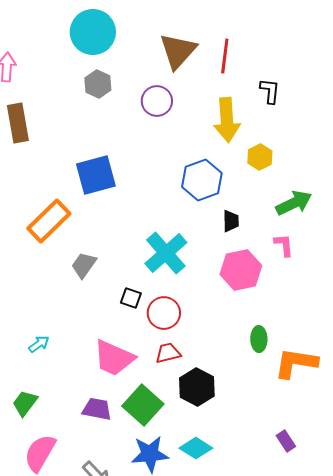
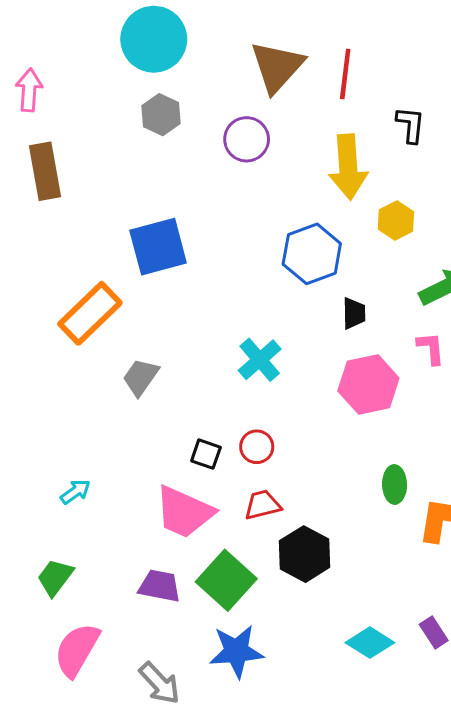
cyan cross: (166, 253) -> (260, 360), size x0.7
black square: (131, 298) -> (206, 454), moved
red circle: (164, 313) -> (257, 447), size x0.7
cyan diamond: (196, 448) -> (370, 643), moved

